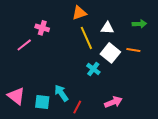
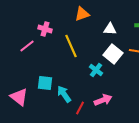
yellow line: (86, 38) -> (71, 46), moved
cyan square: (42, 102) -> (45, 83), moved
pink arrow: (113, 102) -> (103, 100), moved

